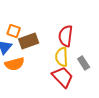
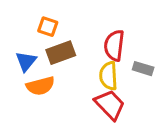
orange square: (14, 31) -> (48, 27), moved
gray rectangle: (84, 63) -> (143, 69), moved, turned -40

